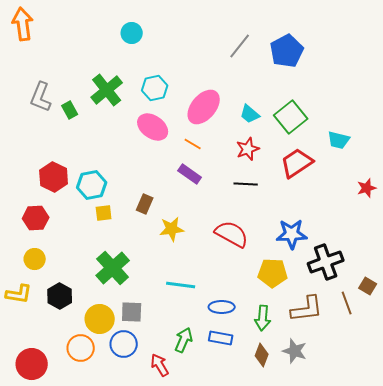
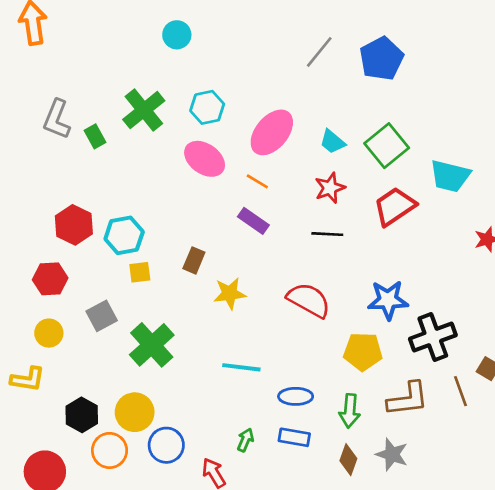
cyan trapezoid: (339, 140) -> (450, 176), size x1.4
black hexagon: (60, 296) -> (82, 415), moved
gray square: (132, 312) -> (102, 316), moved, turned -30
green arrow: (184, 340) -> (245, 440), size x0.7

